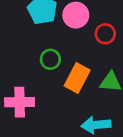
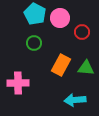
green circle: (50, 59) -> (34, 43), moved

